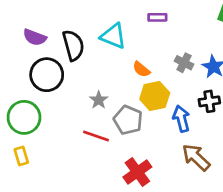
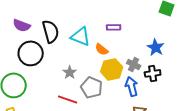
purple rectangle: (157, 17) -> (114, 27), moved
cyan triangle: (113, 36) -> (81, 36), moved
gray cross: (184, 63) -> (134, 64), moved

